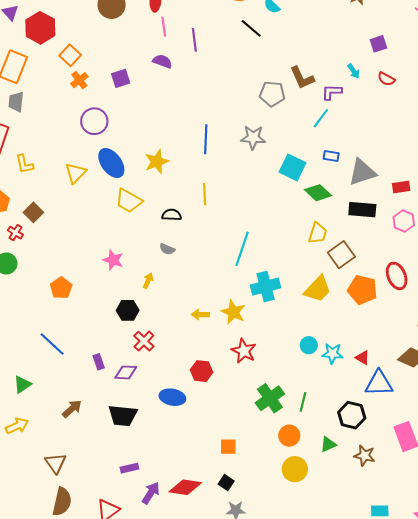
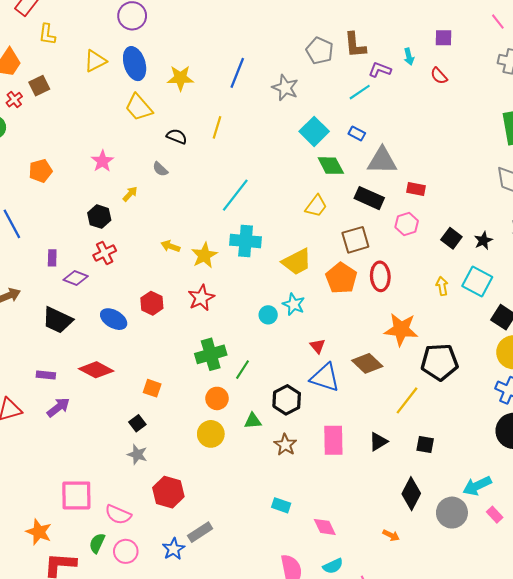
brown square: (341, 255) -> (355, 240), moved
cyan star: (332, 353) -> (294, 304), moved
red diamond: (185, 487) -> (96, 370), moved

